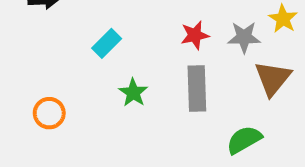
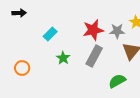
red star: (195, 35) -> (93, 30), size x1.5
gray rectangle: (197, 89) -> (94, 56), turned 30

